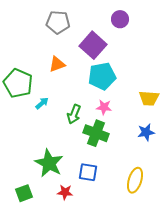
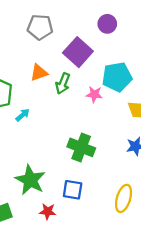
cyan pentagon: (102, 76) -> (117, 77), moved
pink star: (104, 107) -> (94, 94), moved
green arrow: (74, 114) -> (63, 83), moved

